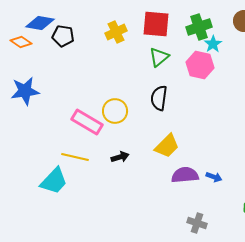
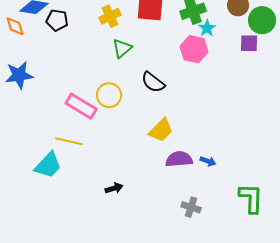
orange diamond: (21, 42) -> (15, 26), turned 40
green triangle: (159, 57) -> (122, 48), moved
black semicircle: (159, 98) -> (153, 82), turned -60
black arrow: (120, 157) -> (114, 188), moved

